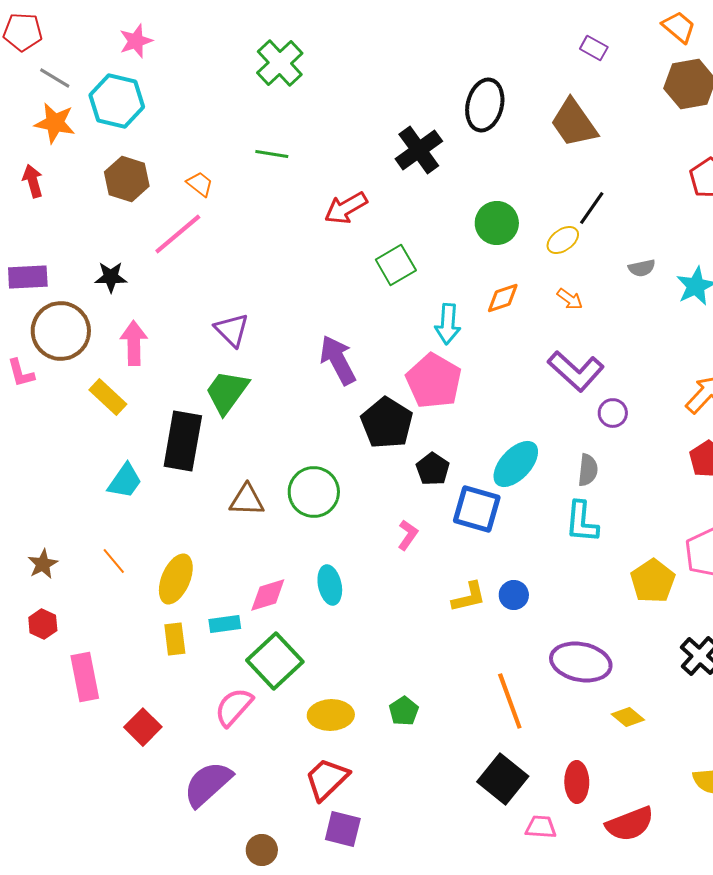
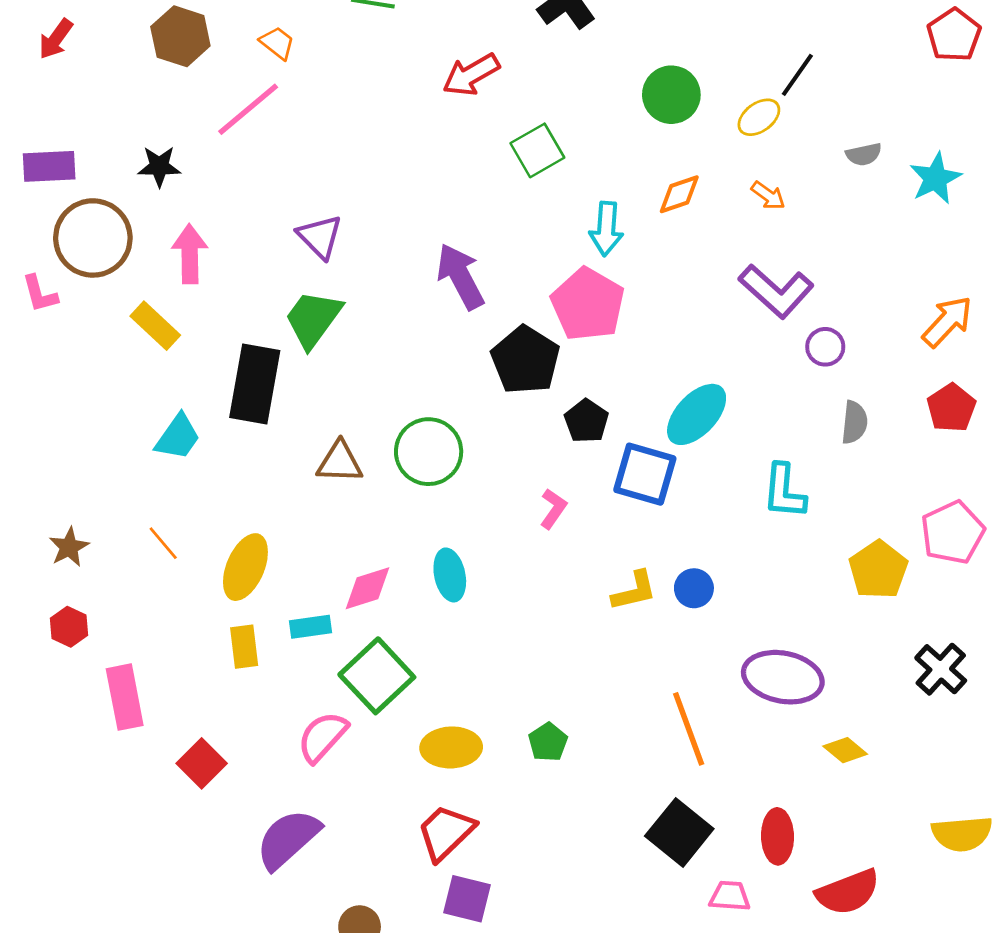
red arrow: (33, 181) -> (56, 39), turned -128
gray semicircle: (588, 470) -> (854, 422), moved

